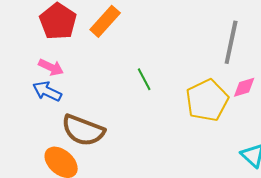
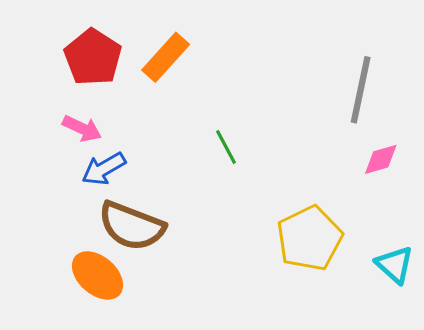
blue arrow: (47, 91) -> (104, 169), moved, turned -56
yellow pentagon: (207, 100) -> (310, 238), moved

